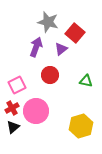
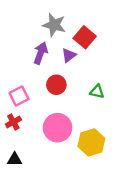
pink circle: (36, 111) -> (58, 128), moved
black triangle: (13, 127) -> (15, 159), moved, turned 40

